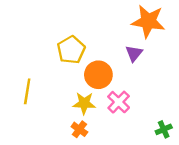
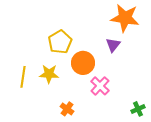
yellow star: (84, 103) -> (49, 74), moved

